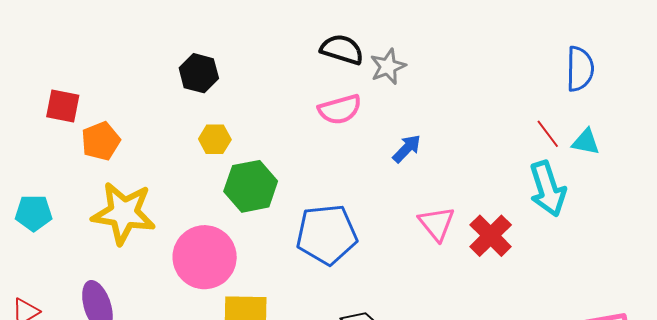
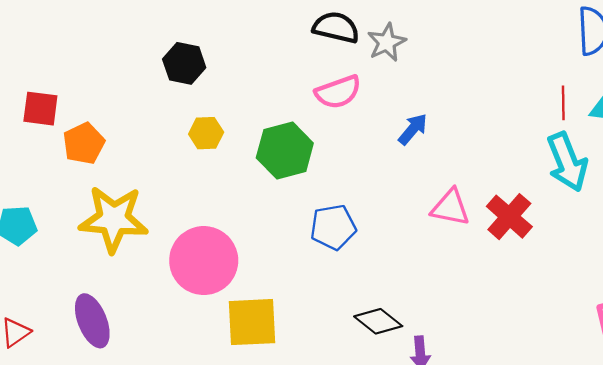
red line: (548, 134) -> (563, 103), turned 40
green hexagon: (251, 186) -> (285, 151), moved
pink triangle: (437, 224) -> (450, 208), turned -36
blue pentagon: (327, 234) -> (333, 227), size x0.7

